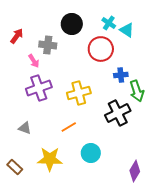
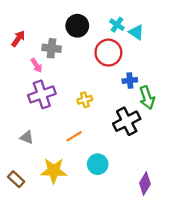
yellow cross: (79, 93) -> (85, 100), size x0.6

